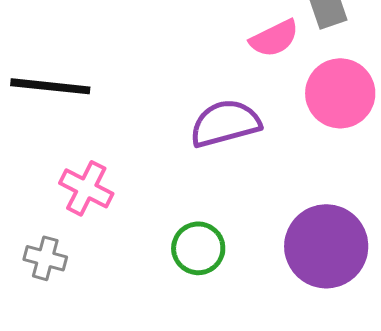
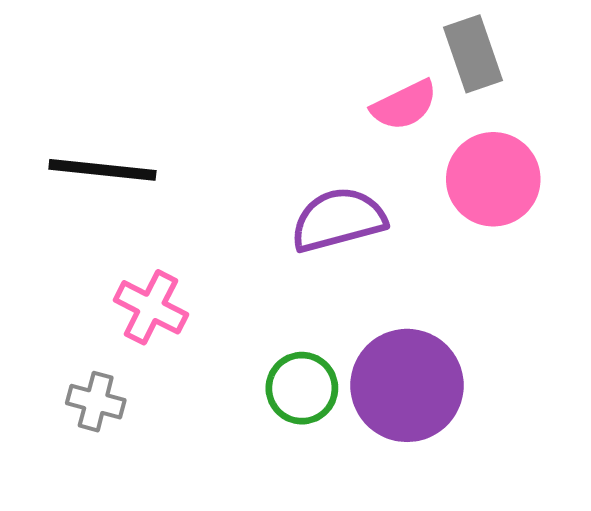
purple circle: (326, 246) -> (407, 385), moved

